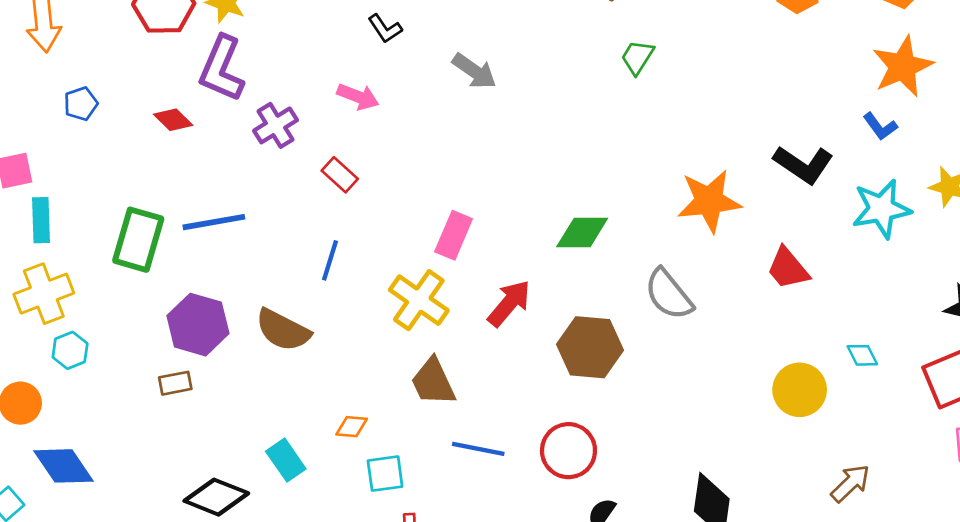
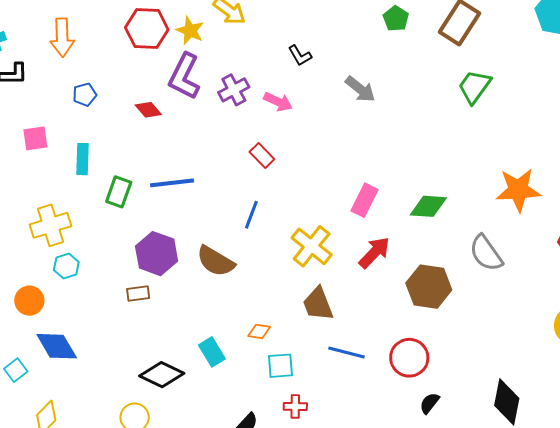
green trapezoid: (637, 57) -> (474, 87), size x1.4
purple cross: (275, 125) -> (234, 90), moved
cyan rectangle: (41, 220) -> (83, 159), moved
pink rectangle: (454, 235) -> (365, 200), moved
green rectangle: (138, 240) -> (119, 192), size x0.7

